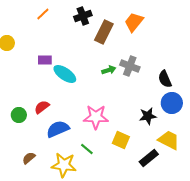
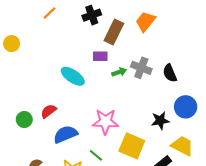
purple rectangle: (45, 60) -> (100, 56), moved
black semicircle: (165, 79) -> (170, 73), moved
yellow square: (121, 140) -> (132, 146), size x1.4

